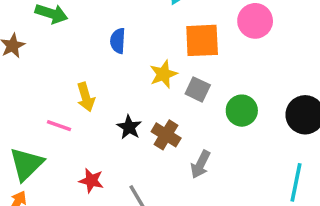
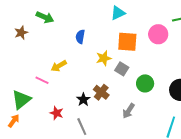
yellow arrow: (86, 97) -> (59, 66), turned 70
black star: (129, 127) -> (83, 100), moved
gray arrow: (200, 164) -> (129, 111), moved

